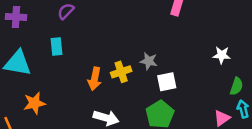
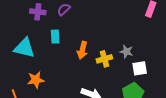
purple cross: (16, 17) -> (38, 12), moved
orange arrow: (95, 79) -> (82, 50), moved

